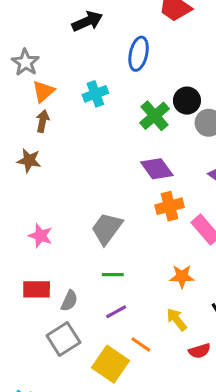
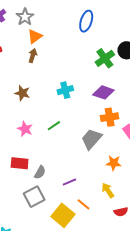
blue ellipse: (139, 54) -> (86, 21), moved
cyan cross: (95, 94) -> (65, 90), moved
brown star: (29, 160) -> (22, 93), moved
purple diamond: (157, 169) -> (103, 92), turned -40
gray trapezoid: (107, 228) -> (92, 139), moved
green line: (113, 275) -> (54, 126), moved, turned -40

